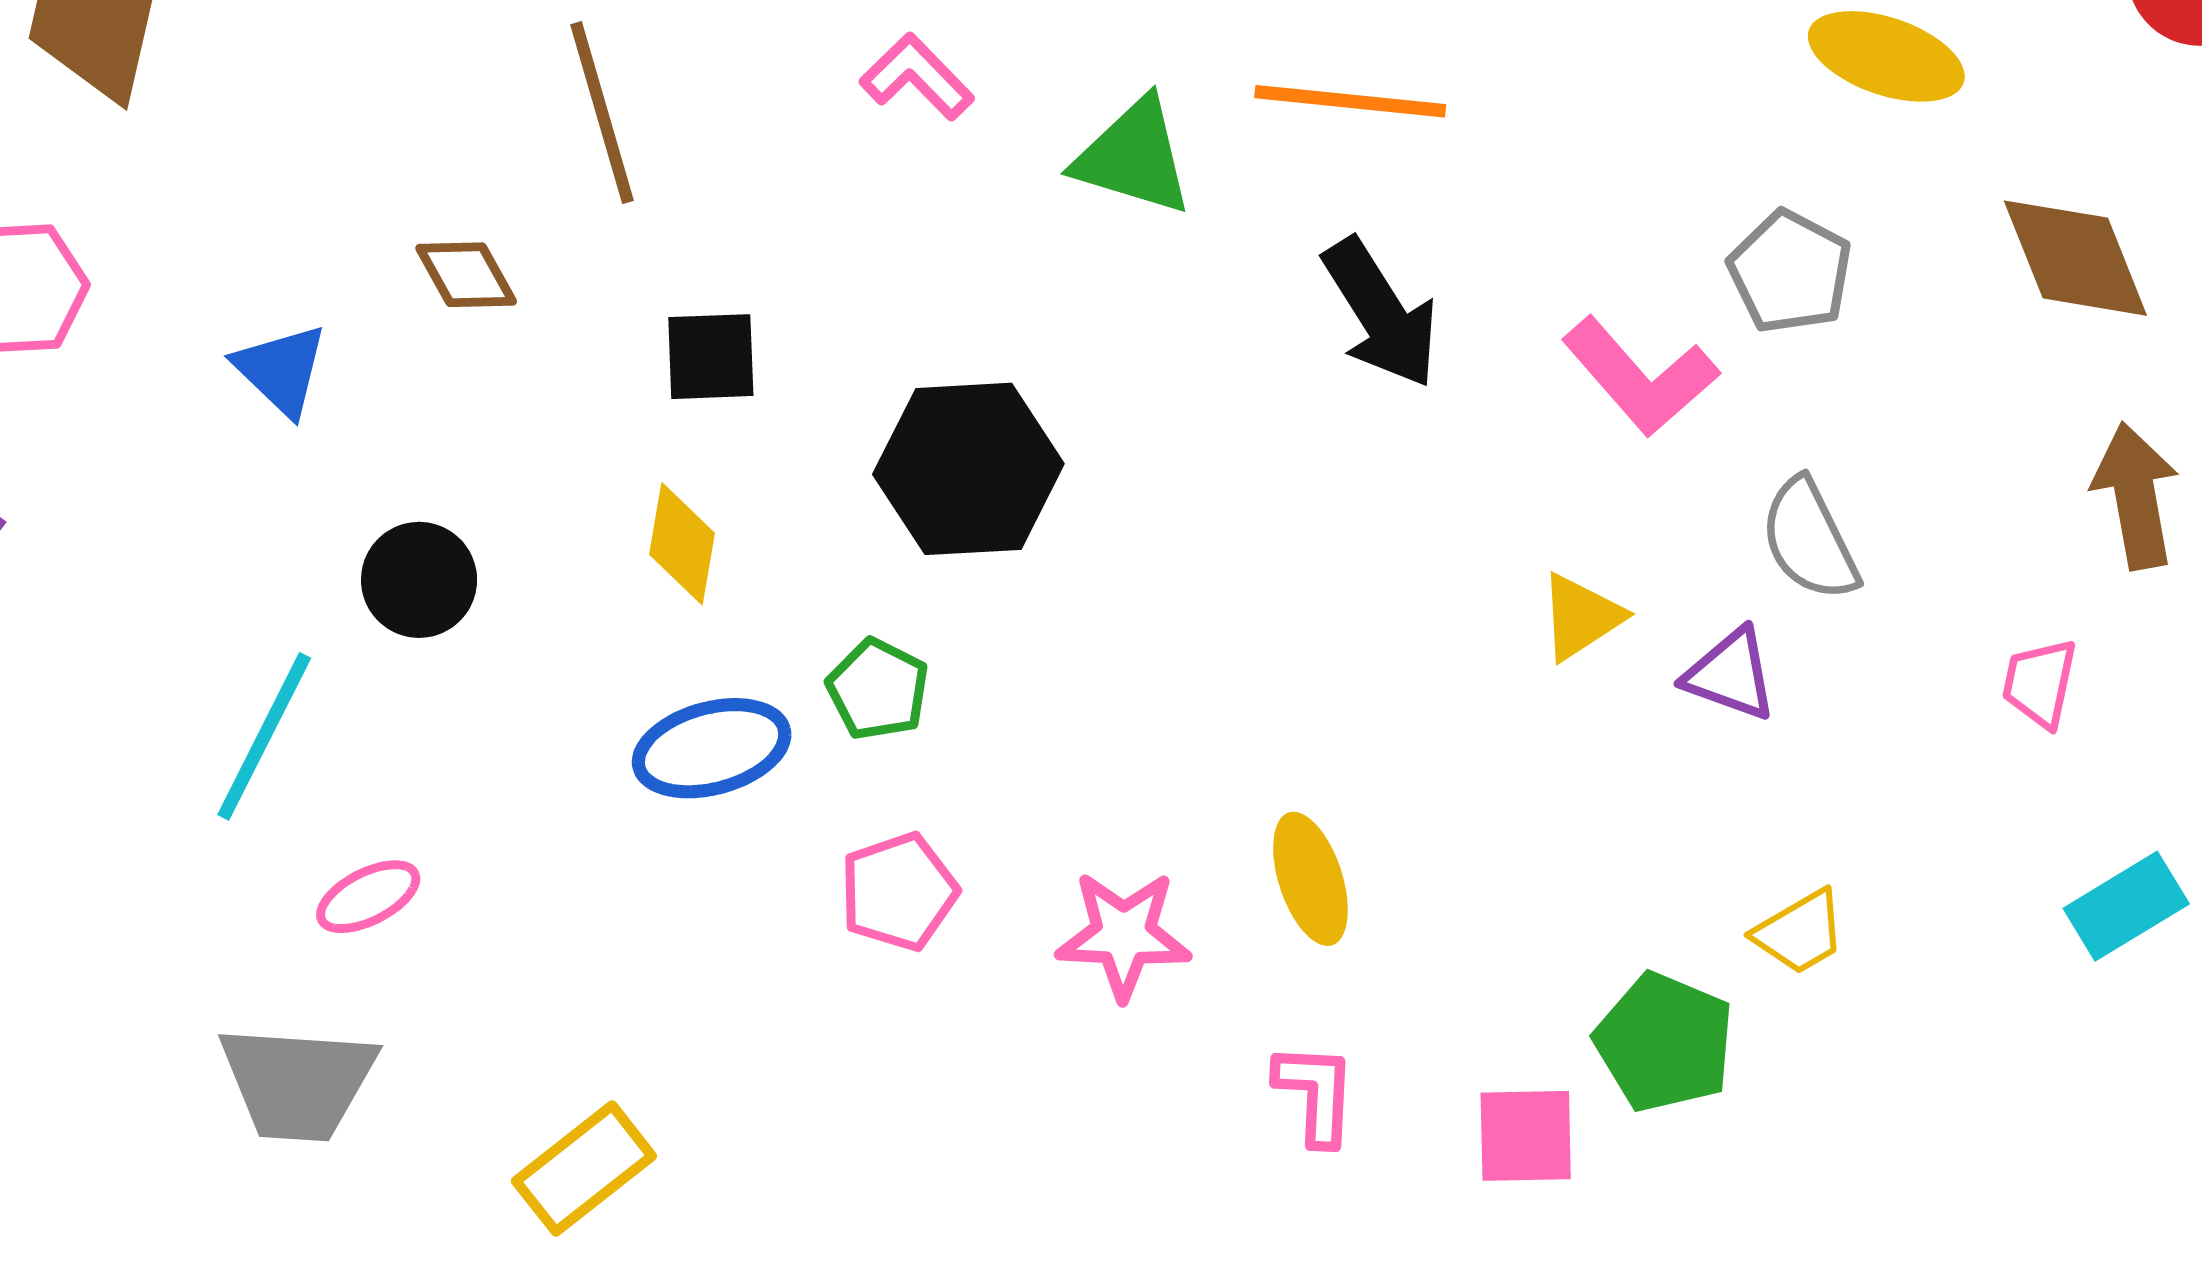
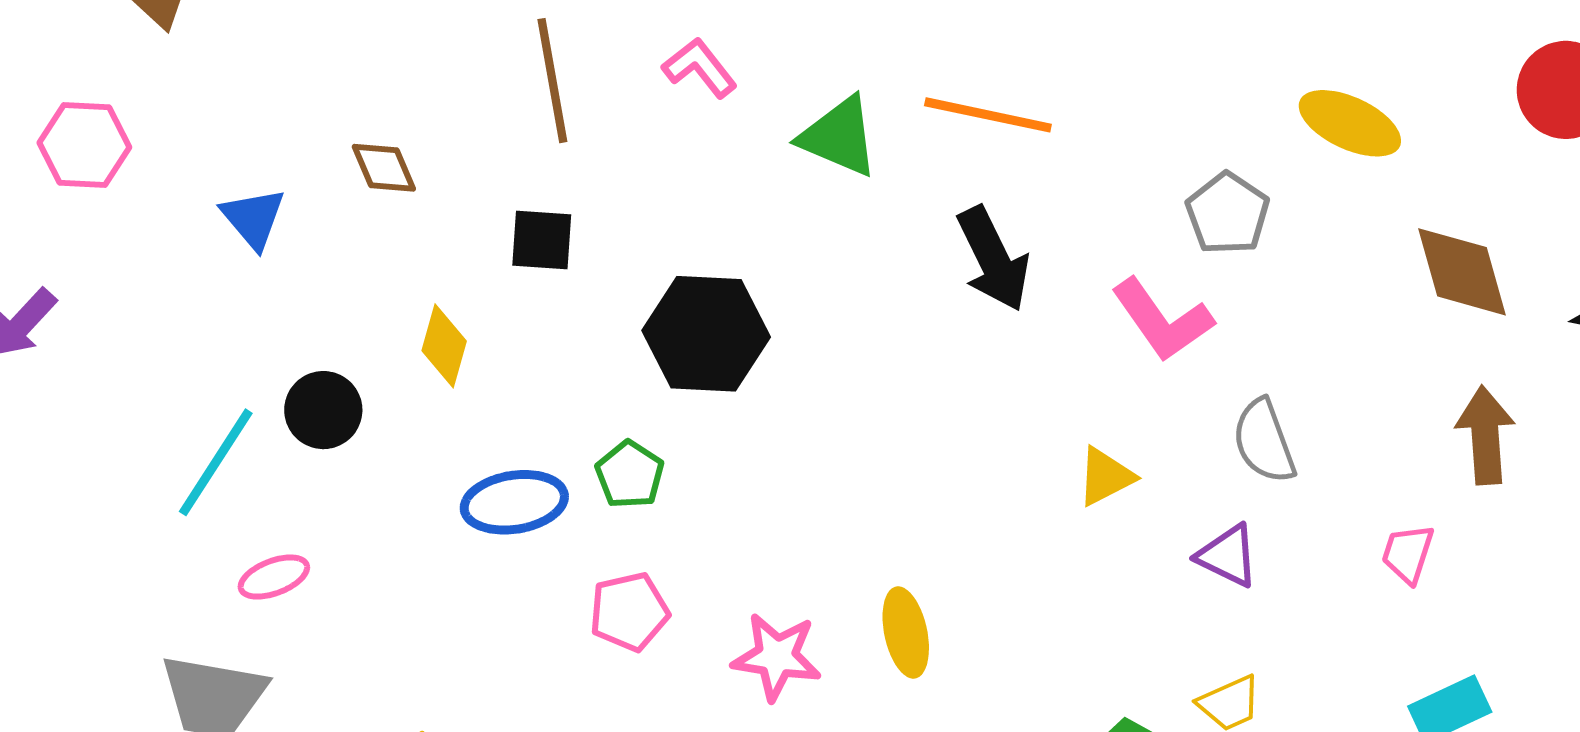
brown line: (602, 113) -> (552, 81), moved
gray pentagon: (1790, 272) -> (1228, 214), moved
yellow diamond: (682, 544) -> (444, 346), moved
black circle: (419, 580) -> (323, 410), moved
purple triangle: (1731, 674) -> (1228, 556), moved

